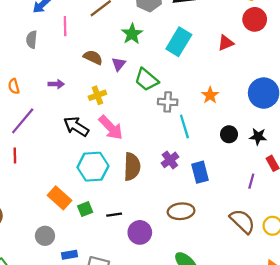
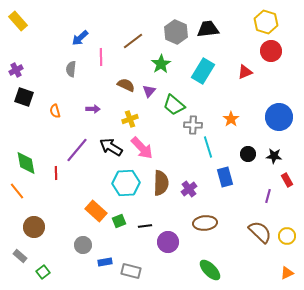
purple line: (23, 121) -> (77, 150), moved
purple cross: (170, 160) -> (189, 189), moved
blue rectangle: (200, 172) -> (225, 177), moved

